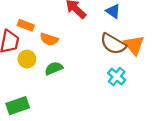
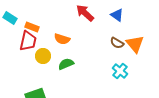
orange rectangle: (26, 25) -> (32, 27), moved
brown semicircle: (113, 44) -> (117, 43), size x0.6

